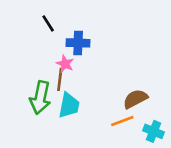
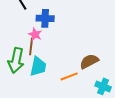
orange line: (122, 121) -> (69, 76), moved

